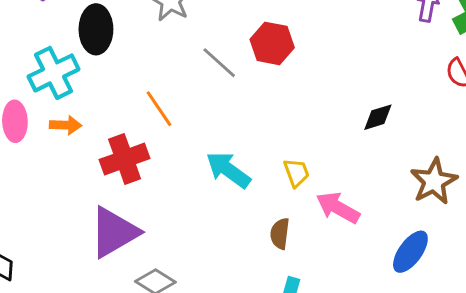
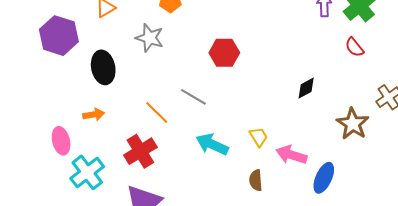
gray line: (219, 63) -> (193, 97), moved
cyan cross: (54, 73) -> (87, 172), moved
orange arrow: (66, 125) -> (94, 115), moved
blue ellipse: (410, 252) -> (324, 178), moved

